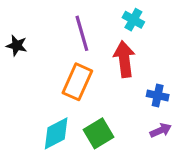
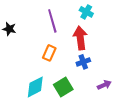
orange rectangle: (77, 82) -> (49, 53), size x0.7
blue cross: (158, 95) -> (83, 62), moved, turned -32

